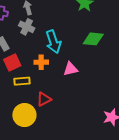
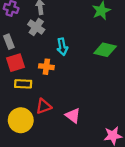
cyan arrow: (53, 42) -> (62, 47), size x0.7
pink triangle: (71, 69) -> (73, 116), moved, turned 42

